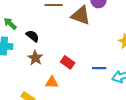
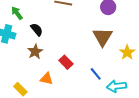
brown triangle: (81, 15) -> (103, 37), moved, turned 30
blue line: (99, 68) -> (96, 74), turned 40

